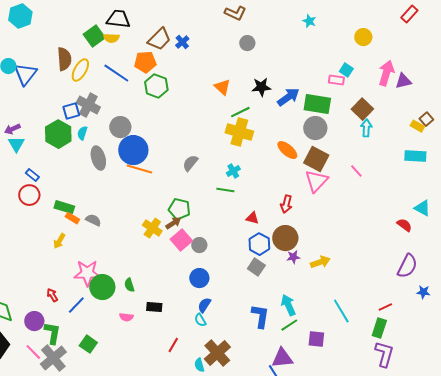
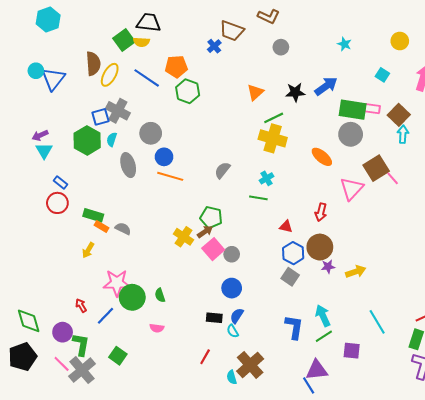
cyan star: (309, 21) -> (344, 44), moved
brown trapezoid: (159, 39) -> (232, 31), moved, turned 65
pink rectangle: (336, 80) -> (372, 109), moved
orange triangle: (222, 87) -> (255, 92), turned 36
blue arrow: (288, 97) -> (326, 86), moved
blue circle: (133, 150) -> (164, 157), size x0.6
brown square: (316, 159) -> (376, 168), moved, turned 30
black rectangle: (154, 307) -> (214, 318), moved

